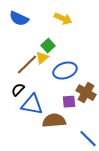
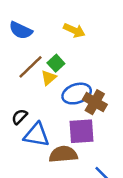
brown line: (27, 65) -> (30, 67), moved
brown cross: (86, 93) -> (95, 102), moved
purple square: (69, 102) -> (81, 131), size x1.6

